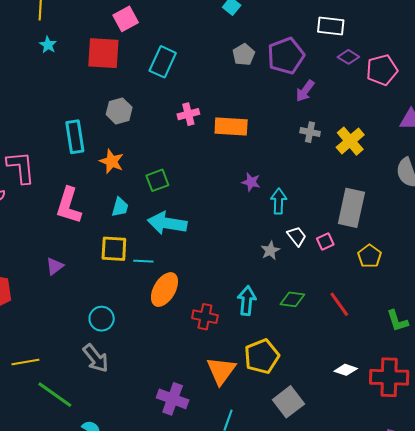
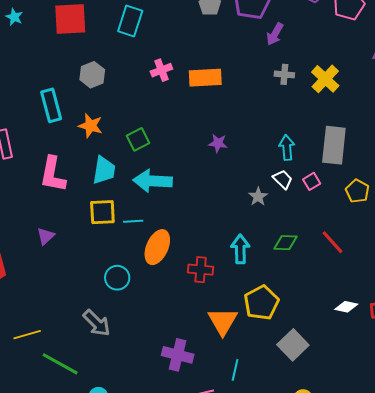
purple star: (251, 182) -> (218, 143), moved
cyan arrow: (279, 201) -> (287, 148), moved
cyan trapezoid: (120, 207) -> (104, 170), size x1.4
cyan circle: (102, 319) -> (117, 278), moved

